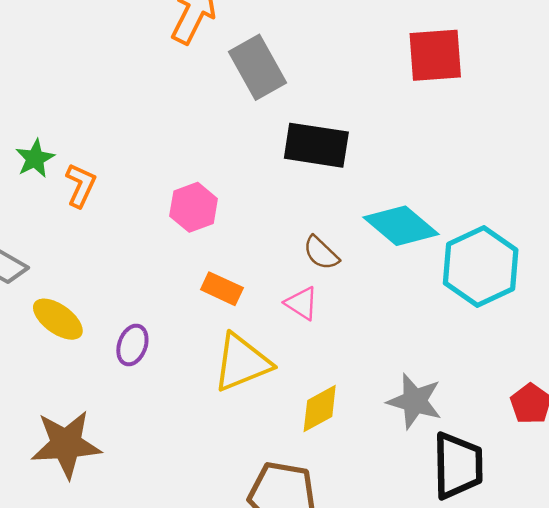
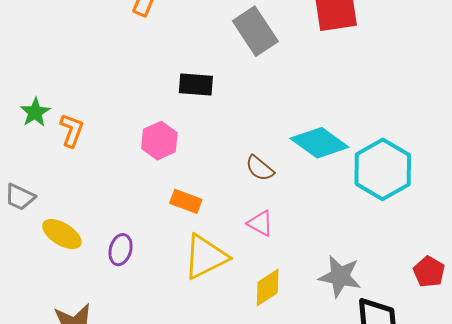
gray rectangle: (257, 67) -> (255, 31), moved
black rectangle: (316, 145) -> (196, 85), moved, size x0.7
pink triangle: (302, 303) -> (260, 223), moved

